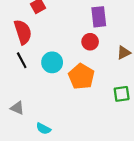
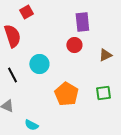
black line: (22, 60) -> (12, 75), moved
orange pentagon: (81, 76) -> (66, 94), moved

